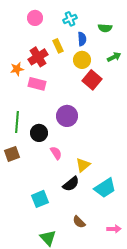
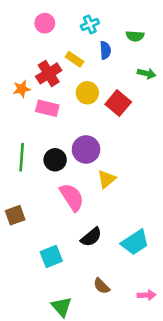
yellow rectangle: (58, 46) -> (74, 59), turned -32
green arrow: (114, 57) -> (147, 73), turned 40
yellow circle: (82, 60) -> (87, 93), moved
black circle: (39, 133) -> (55, 160), moved
pink semicircle: (56, 153) -> (72, 197), size x1.6
brown square: (12, 154) -> (15, 215), moved
yellow triangle: (83, 165) -> (107, 179), moved

